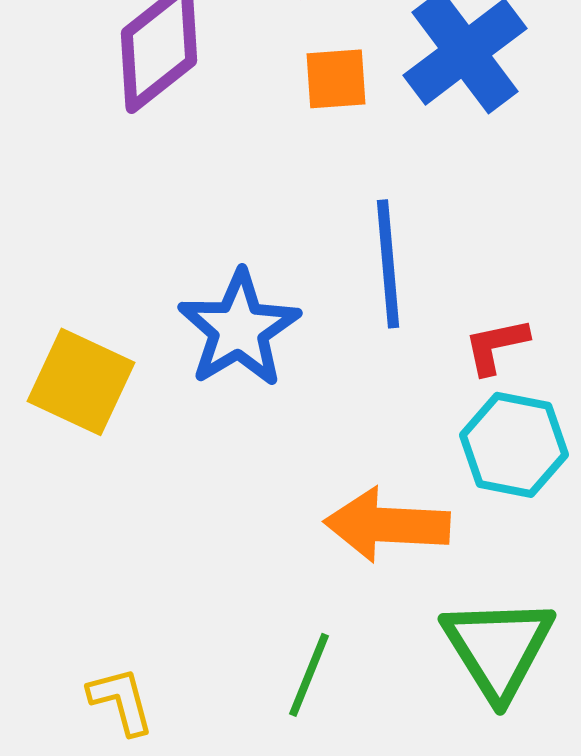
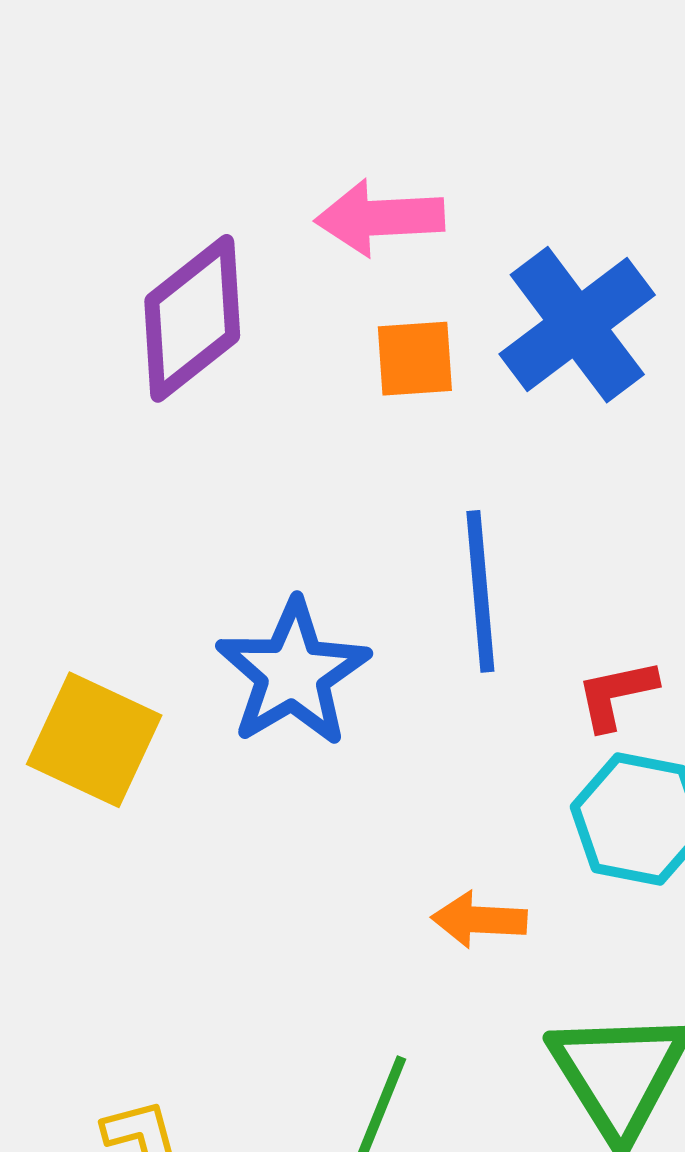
orange arrow: (387, 525) -> (479, 920), size x0.6

